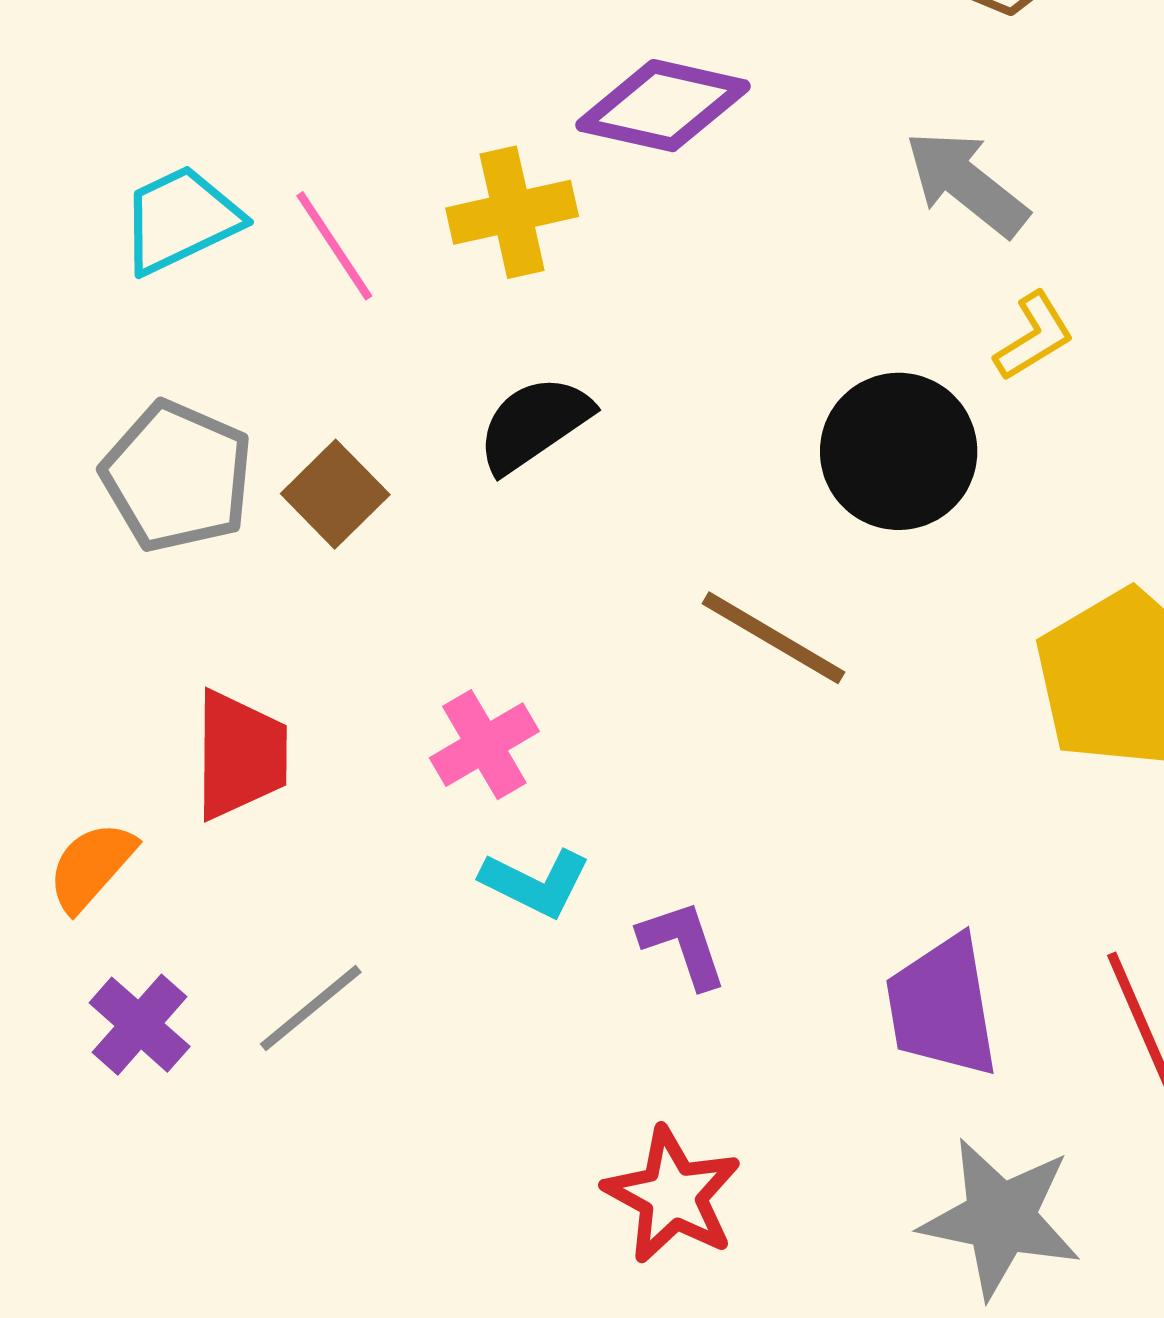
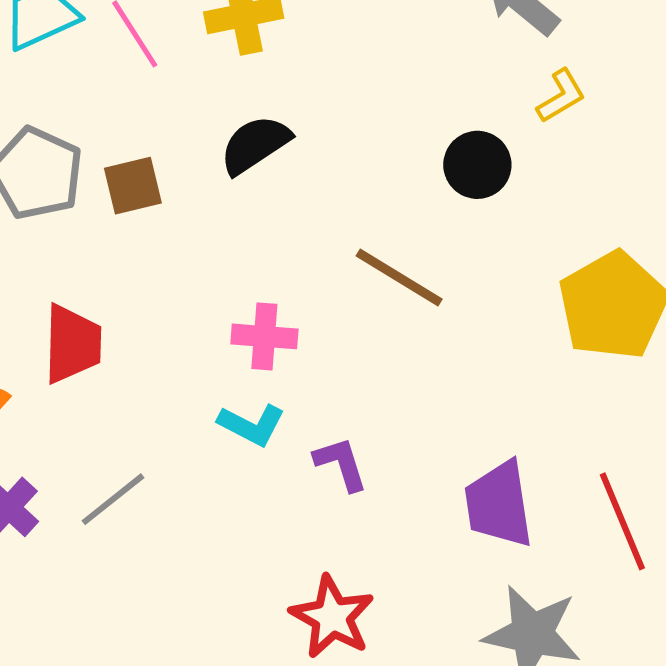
black circle: (899, 451) -> (477, 165), size x0.7
brown square: (335, 494) -> (133, 186), turned 30
pink cross: (484, 745) -> (264, 336), moved, turned 34

